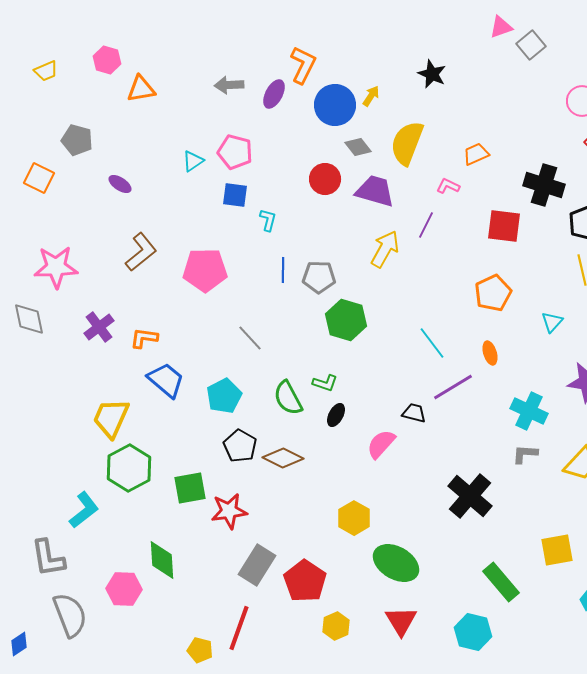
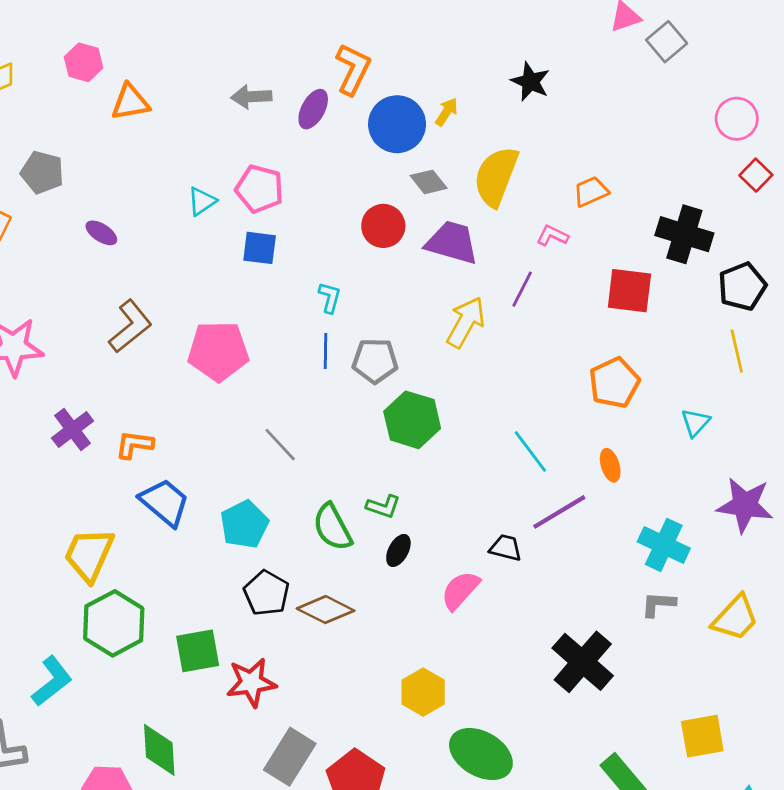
cyan L-shape: (268, 220) -> (330, 297), moved

